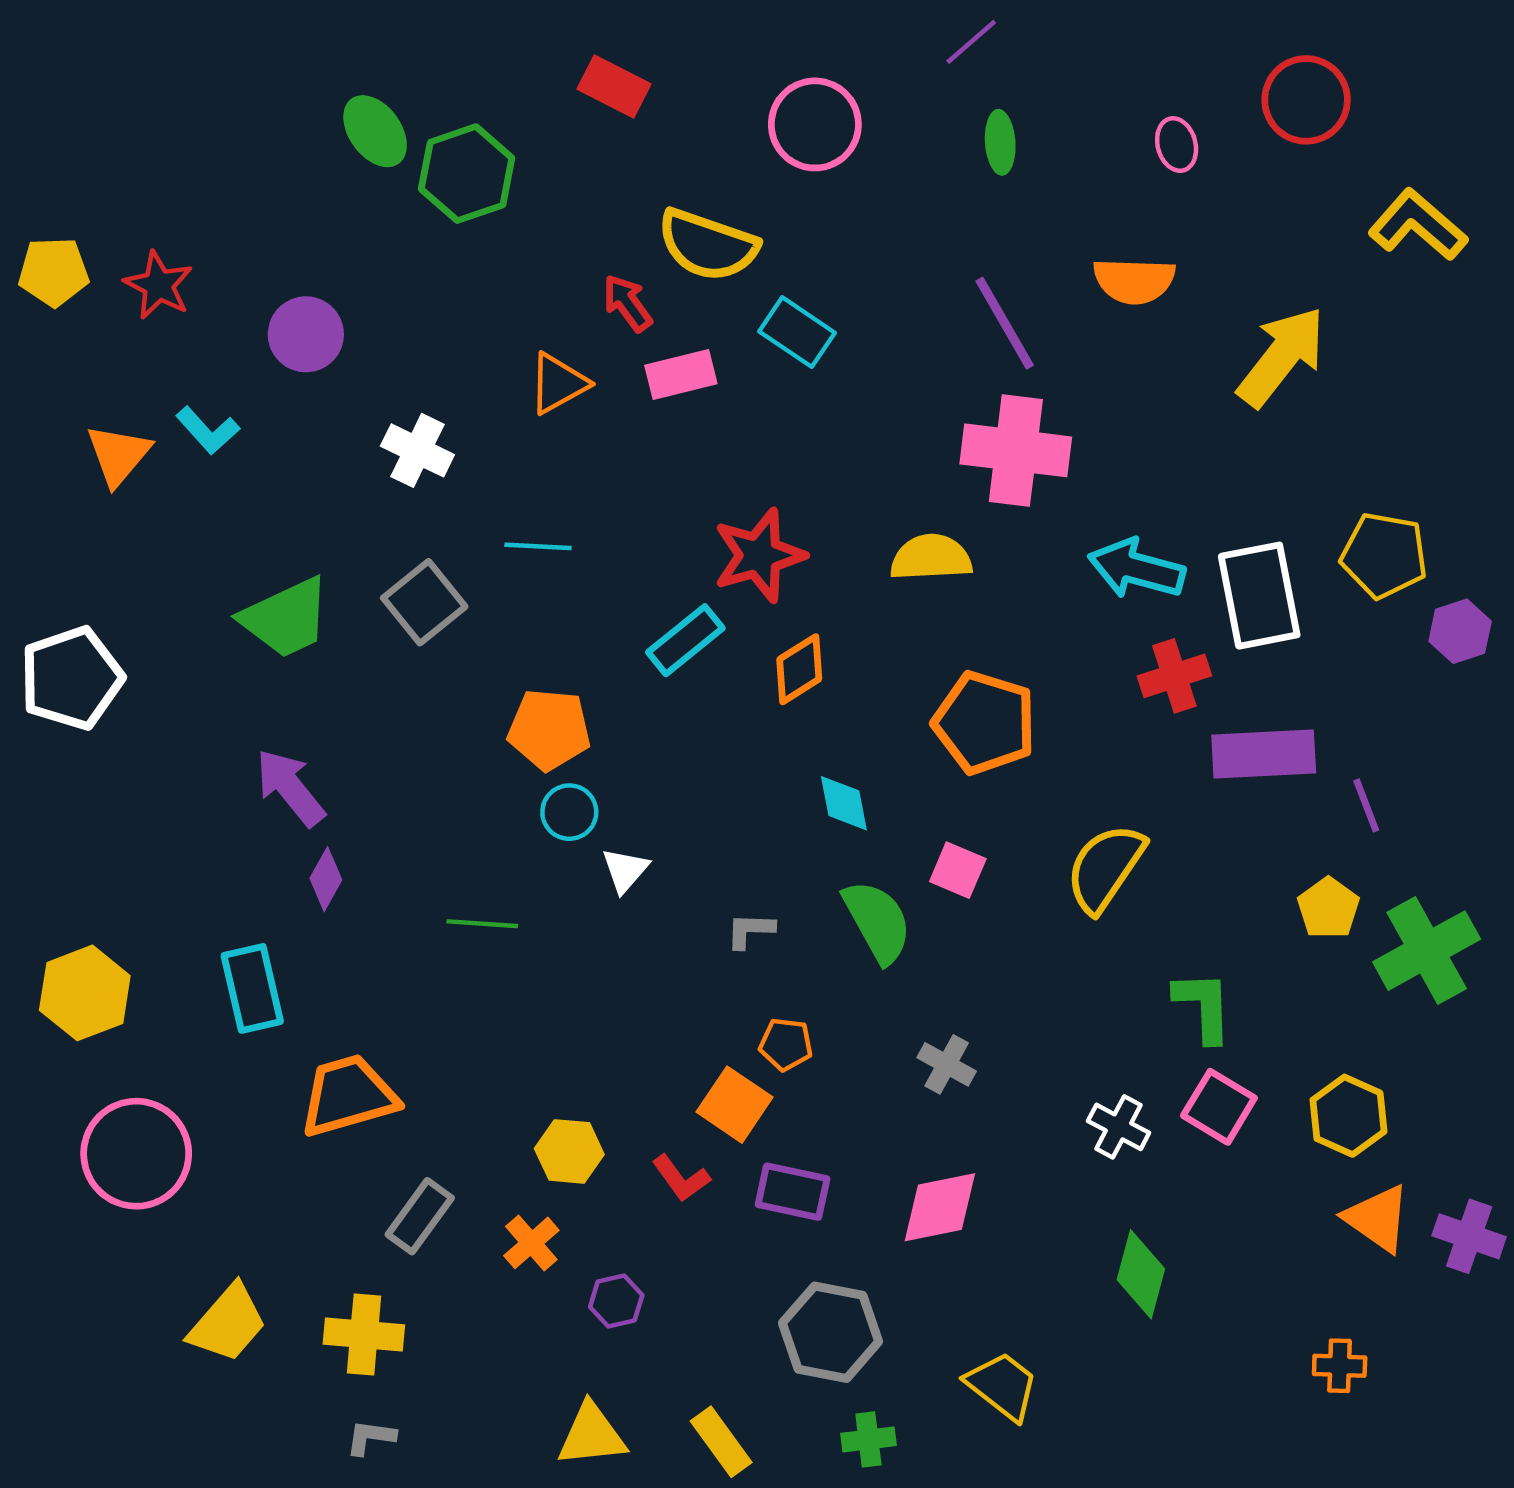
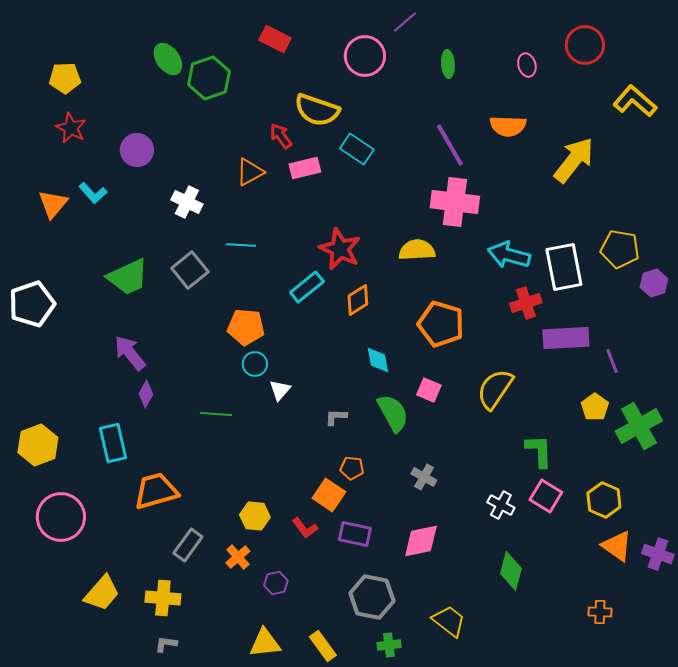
purple line: (971, 42) -> (405, 22), moved
yellow pentagon: (54, 272) -> (65, 78), moved
red star: (759, 555) -> (340, 249), turned -30

